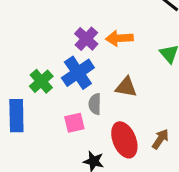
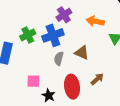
orange arrow: (119, 38) -> (95, 21), moved
pink square: (74, 123) -> (33, 81), moved
brown arrow: (160, 139) -> (97, 79), moved

